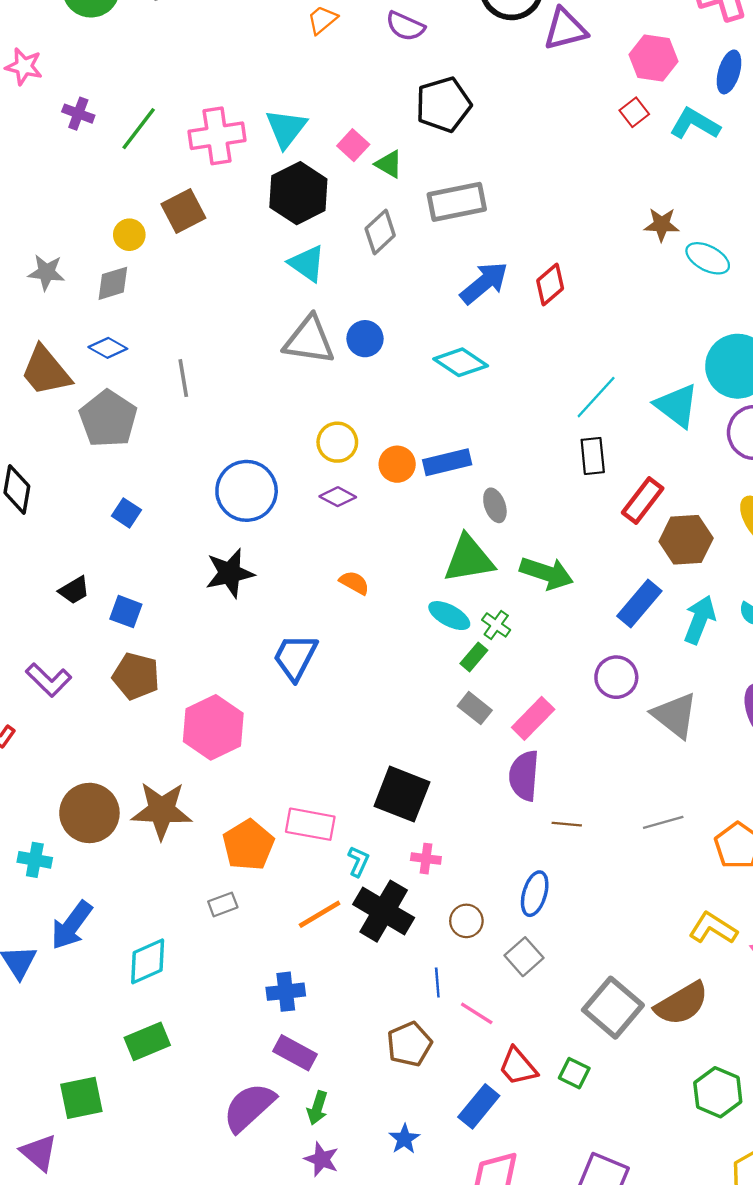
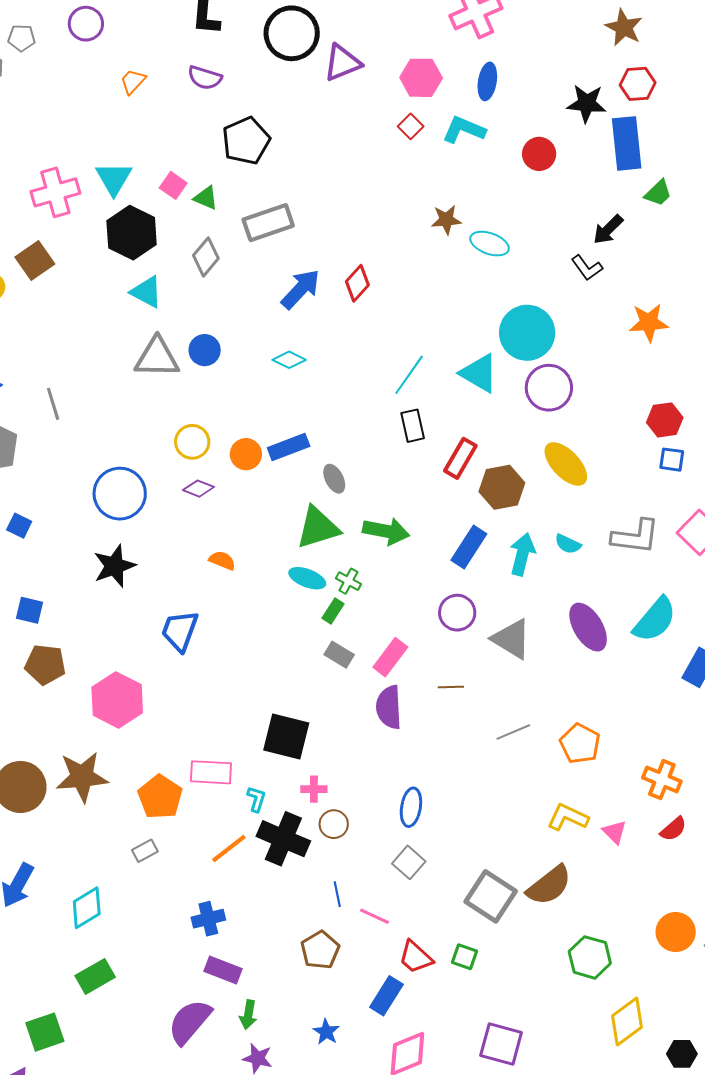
cyan diamond: (461, 362) -> (289, 360), size x0.7
brown line: (567, 824) -> (451, 687), moved
brown circle: (466, 921) -> (334, 824), moved

